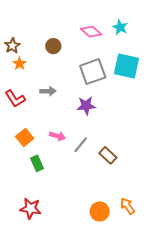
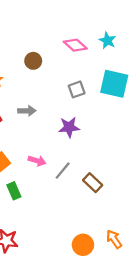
gray square: (93, 72) -> (77, 89), size x0.6

